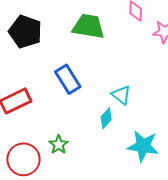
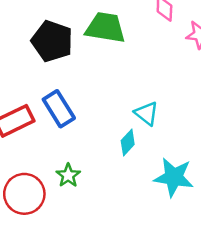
black pentagon: (25, 32) -> (52, 41), moved
blue rectangle: (68, 79) -> (59, 109), moved

